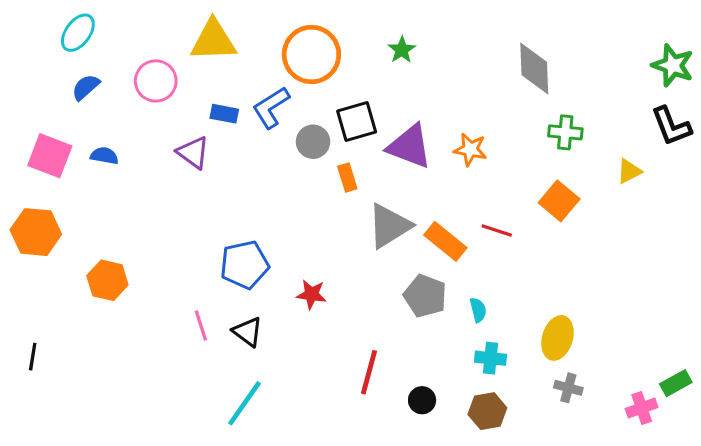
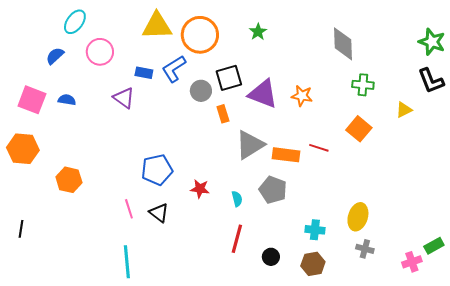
cyan ellipse: (78, 33) -> (75, 22), moved
yellow triangle: (213, 40) -> (157, 26), moved
orange rectangle: (445, 241) -> (286, 155), turned -32
cyan semicircle: (478, 310) -> (237, 199), moved
cyan line: (244, 403) -> (127, 262), moved, turned -40

